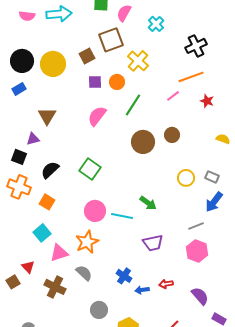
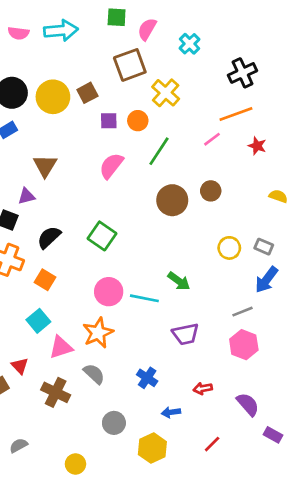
brown square: (87, 56) -> (87, 93), moved
blue arrow: (142, 290) -> (171, 412), moved

